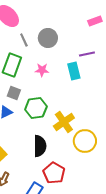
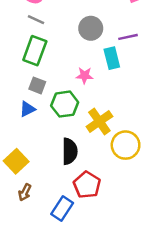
gray circle: (48, 38) -> (91, 28), moved
gray line: (24, 40) -> (36, 20), moved, turned -40
pink star: (42, 70) -> (85, 75), moved

